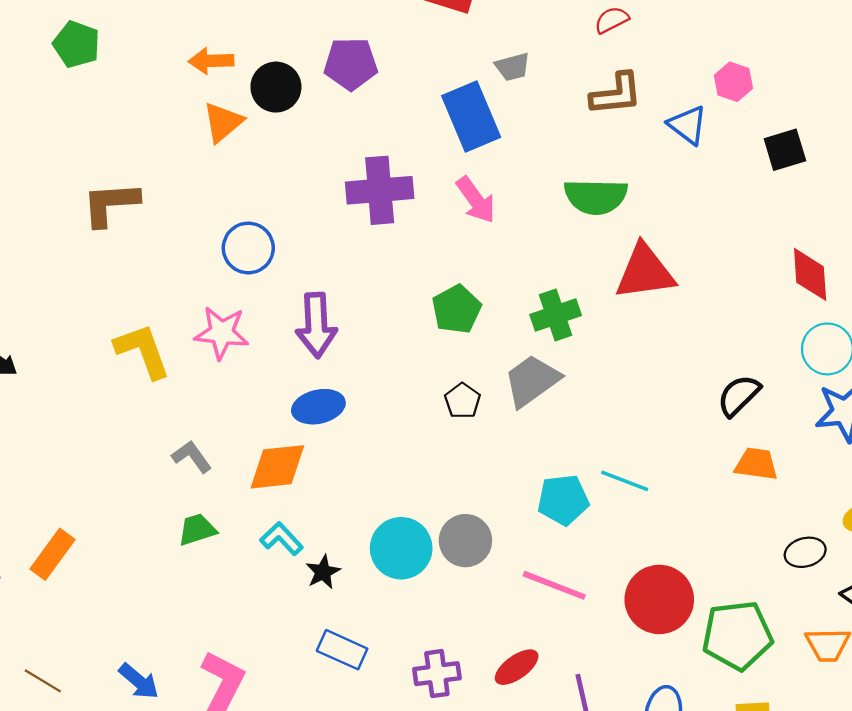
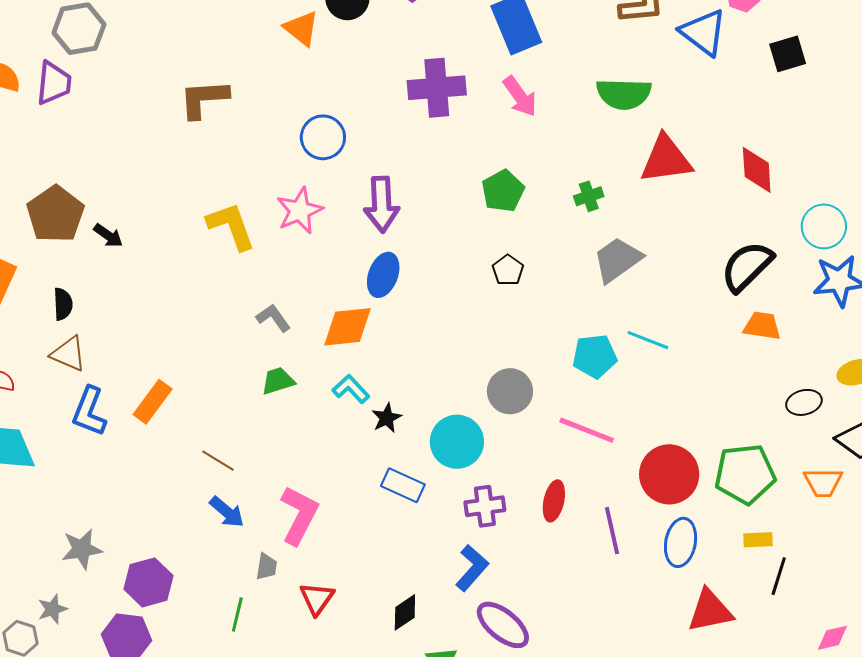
orange triangle: (223, 122) -> (301, 28), turned -42
blue triangle: (688, 125) -> (703, 32), size x1.4
red diamond: (810, 274) -> (757, 170), moved
green cross: (556, 315) -> (589, 196), size x0.7
pink star: (222, 333) -> (300, 211), turned -30
gray trapezoid: (532, 381) -> (618, 260), moved
black semicircle: (739, 395) -> (747, 266), size x1.4
blue ellipse: (318, 407) -> (383, 275), turned -57
cyan circle: (401, 548) -> (457, 442), moved
red circle: (659, 599) -> (669, 474), moved
red ellipse: (517, 667) -> (554, 501), turned -42
brown line: (43, 681) -> (218, 461), moved

